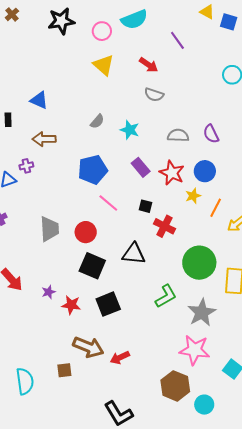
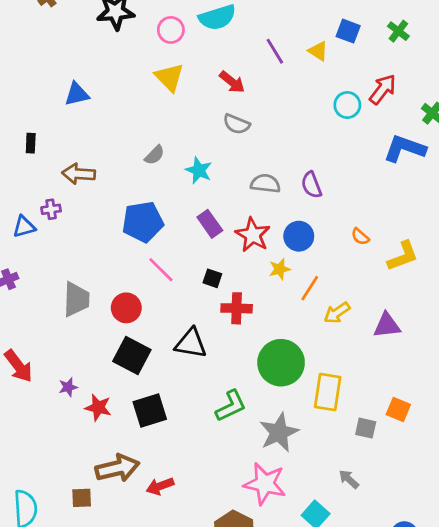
yellow triangle: (207, 12) -> (318, 51), moved
blue triangle: (39, 100) -> (77, 94), moved, turned -42
red cross: (164, 226) -> (237, 308), turned -30
brown arrow: (88, 347) -> (117, 468), turned -40

